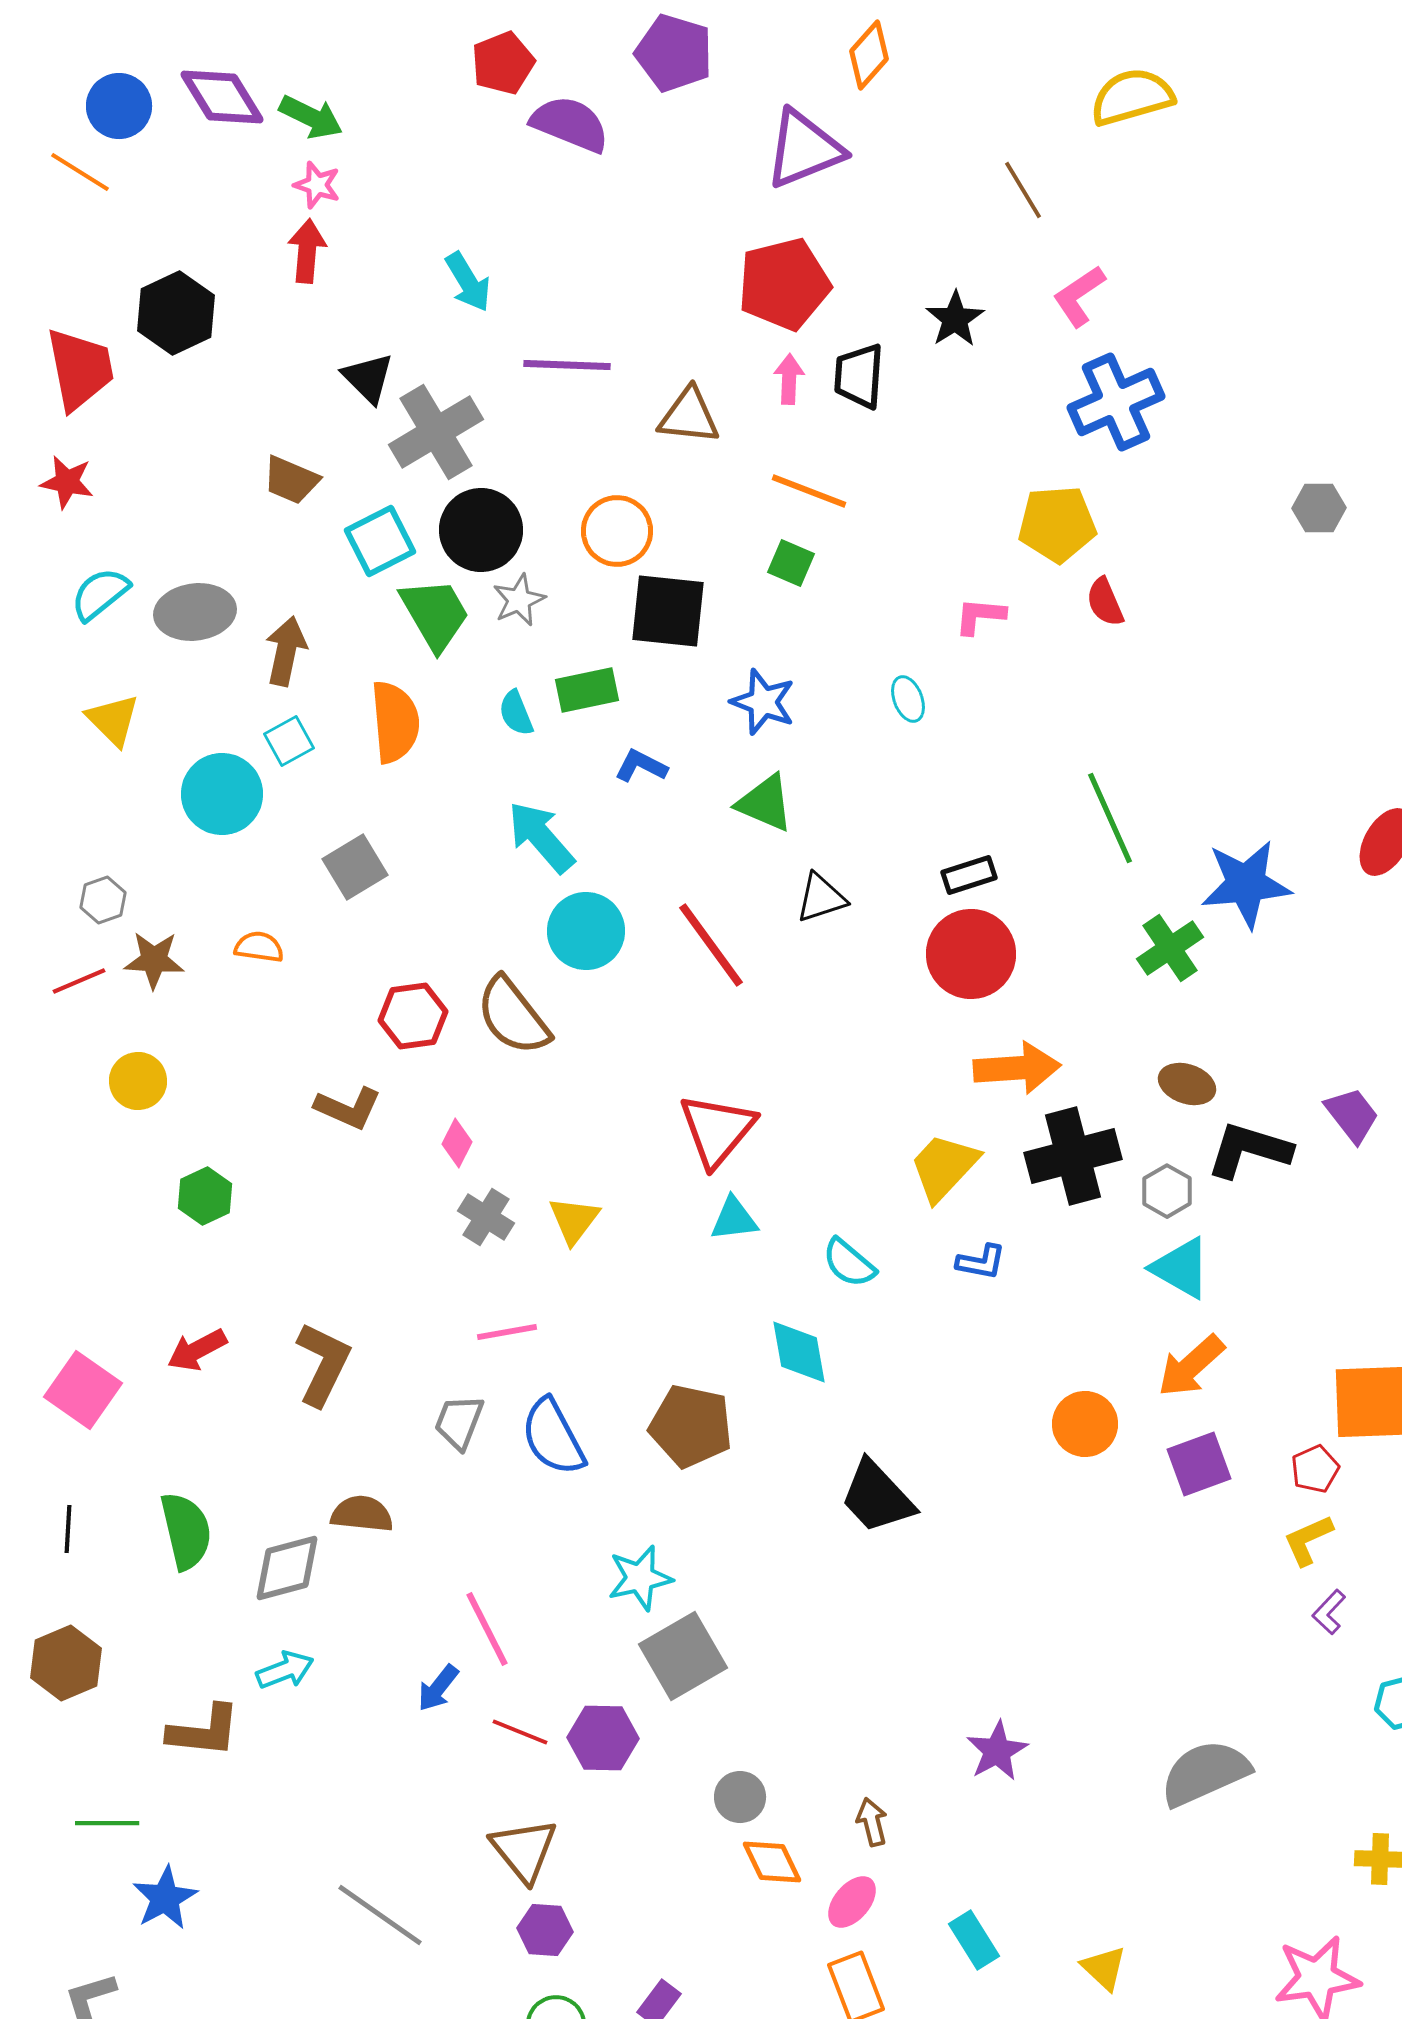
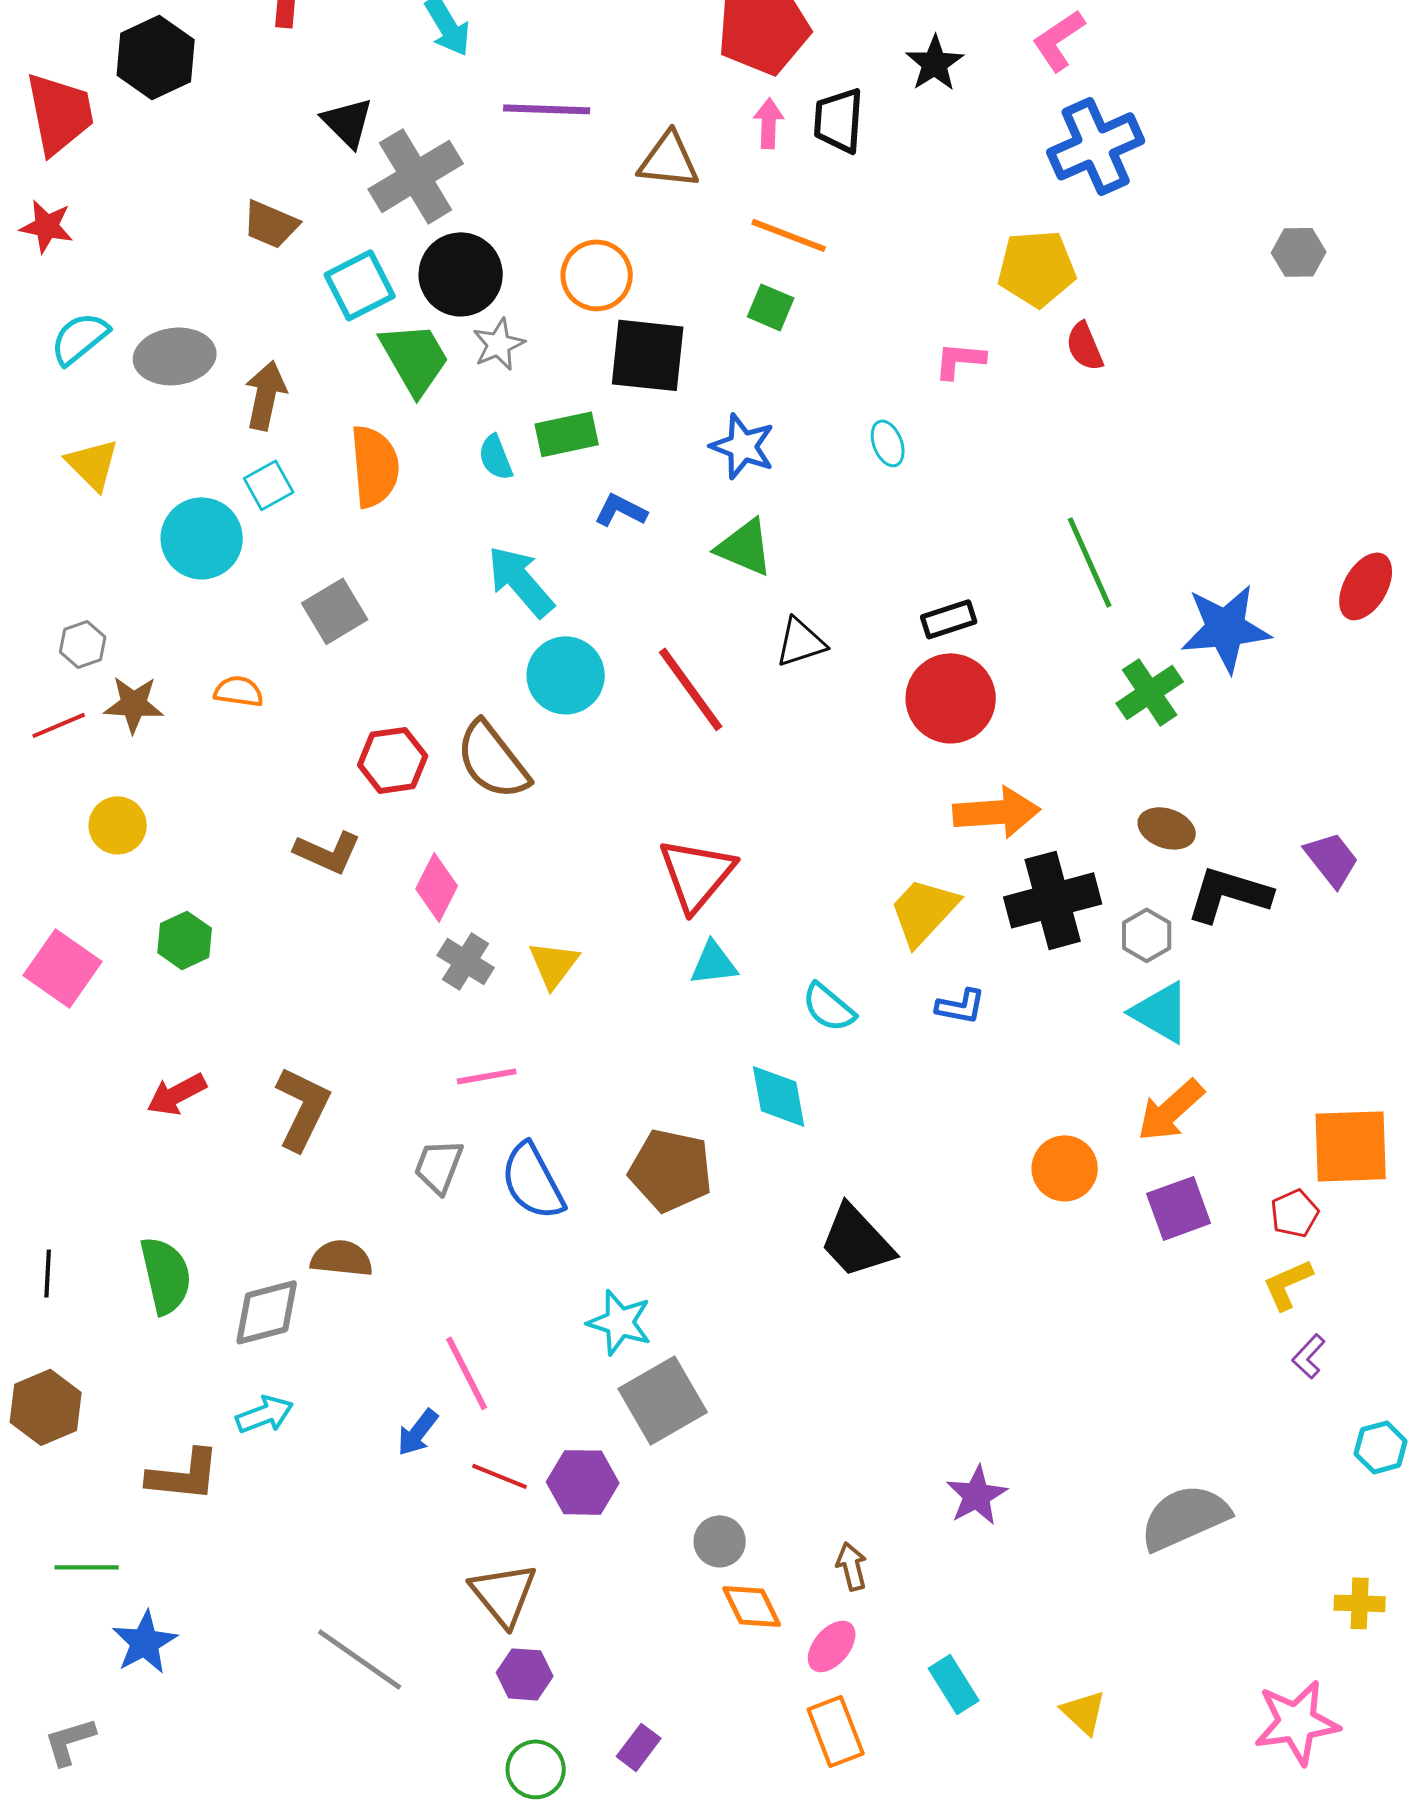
pink diamond: (457, 1143) -> (437, 887), size x1.4
pink square: (83, 1390) -> (63, 968), moved
cyan star: (640, 1578) -> (620, 1322), turned 30

